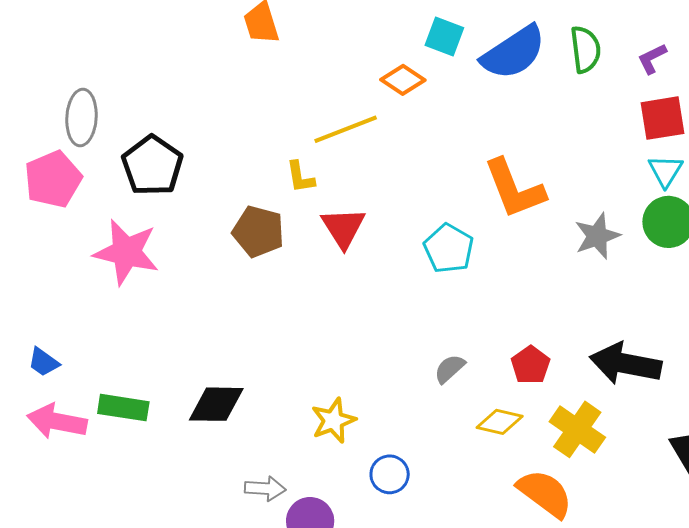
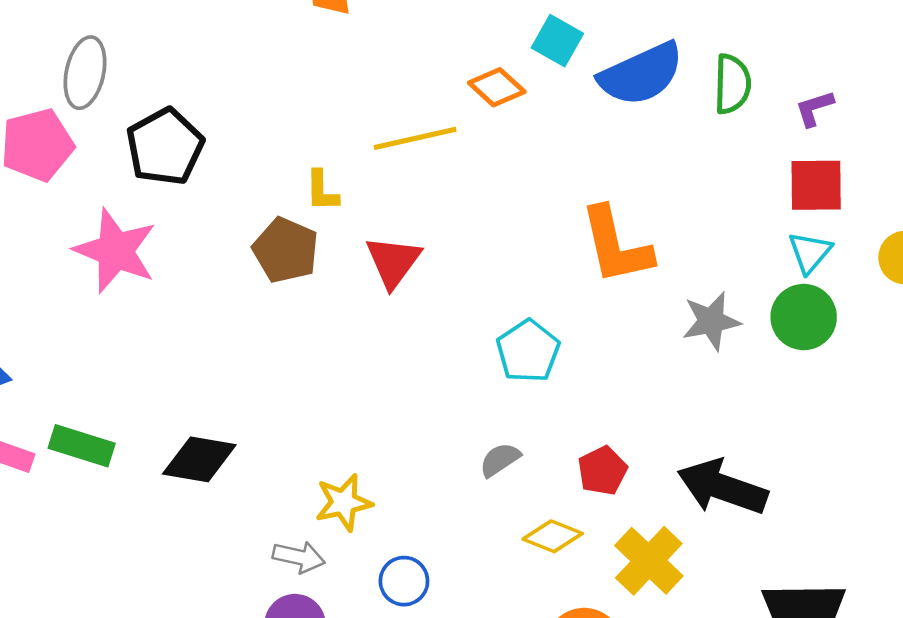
yellow L-shape: (300, 177) -> (322, 191), moved
cyan pentagon: (449, 249) -> (528, 351), moved
gray arrow: (265, 489) -> (299, 557), moved

